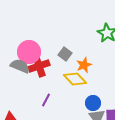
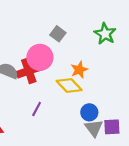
pink circle: (29, 52) -> (40, 57), moved
gray square: (65, 54) -> (58, 34), moved

